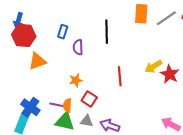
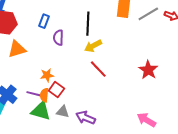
yellow arrow: (153, 67) -> (93, 46), moved
red line: (120, 76) -> (98, 69), turned -42
orange star: (76, 80) -> (47, 75), moved
red square: (89, 99) -> (56, 90), moved

